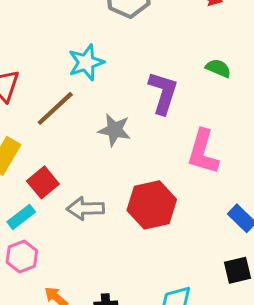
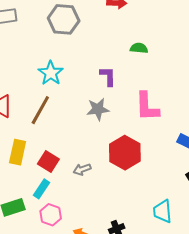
purple L-shape: (163, 93) -> (108, 76), size x0.7
gray star: (114, 130) -> (98, 109), moved
gray arrow: (85, 209) -> (82, 169), size x0.7

